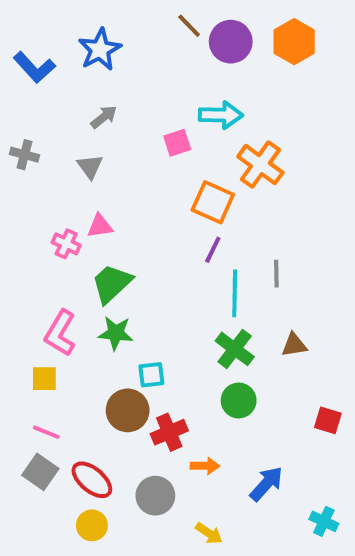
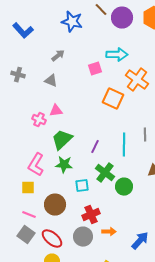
blue star: (100, 50) -> (72, 22), moved, turned -30
gray triangle: (90, 167) -> (51, 81), turned -32
purple line: (213, 250) -> (95, 147), moved
green cross: (235, 349) -> (105, 173), moved
green circle: (239, 400) -> (124, 187), moved
brown circle: (128, 410) -> (55, 205), moved
gray circle: (155, 496) -> (83, 237), moved

